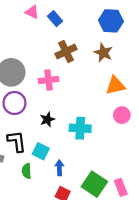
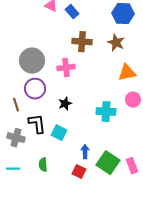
brown cross: (66, 52) -> (82, 42), turned 30
cyan cross: (80, 128) -> (106, 112), moved
blue arrow: (59, 168) -> (85, 152), moved
green semicircle: (27, 171) -> (43, 165), moved

